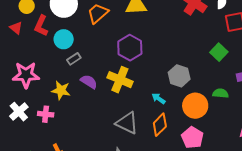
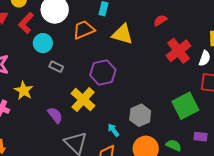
green square: (219, 52) -> (185, 106), size x1.5
gray rectangle: (74, 59) -> (56, 67), moved, turned 40
purple semicircle: (89, 82) -> (55, 115), moved

